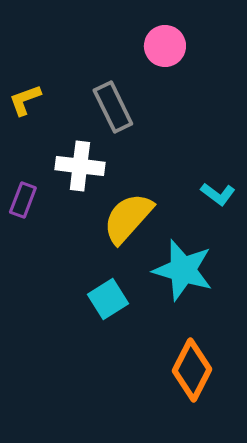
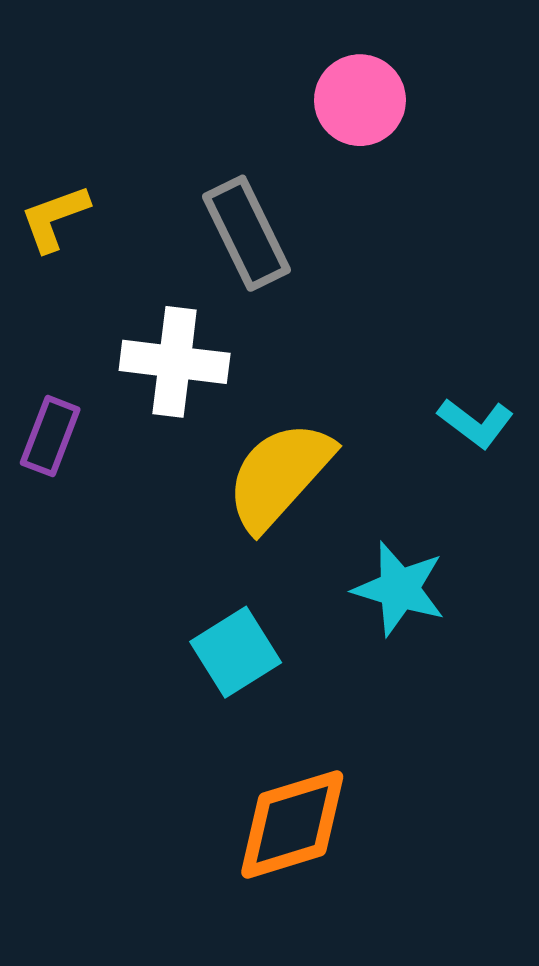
cyan star: (183, 270) -> (399, 589), size x0.7
orange diamond: (192, 370) -> (292, 824), moved, turned 46

